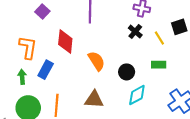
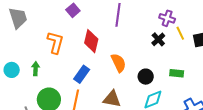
yellow line: (159, 38) -> (180, 33), moved
blue rectangle: (46, 70) -> (82, 74), moved
green arrow: (22, 77) -> (36, 69), moved

